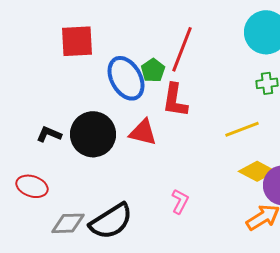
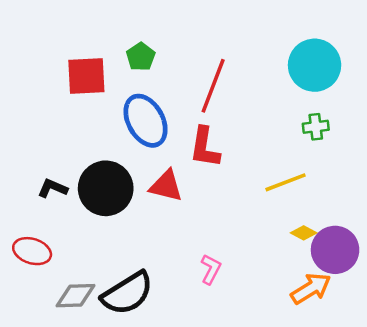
green pentagon: (153, 70) -> (141, 57), moved
yellow diamond: (257, 171) -> (304, 233), size x0.6

